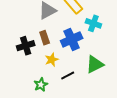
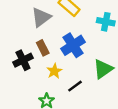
cyan cross: (93, 23) -> (106, 22), moved

